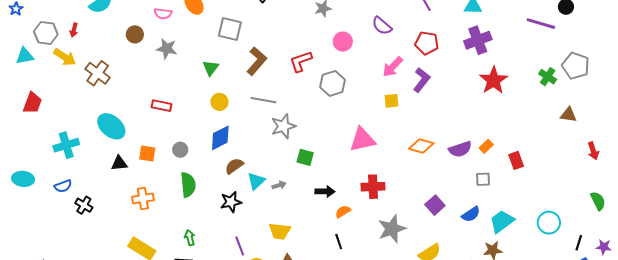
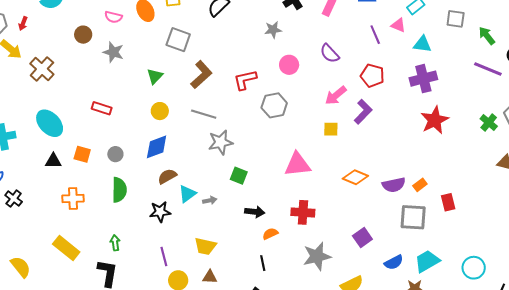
gray square: (483, 179) -> (413, 217), size x1.8
blue semicircle: (471, 214) -> (394, 262), moved

